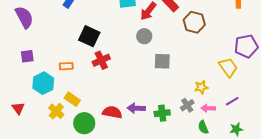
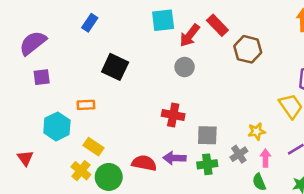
purple semicircle: (24, 17) -> (33, 43), turned -100
purple square: (27, 56) -> (42, 77), moved
red cross: (101, 60) -> (173, 115), moved, turned 36
gray square: (162, 61) -> (207, 135), moved
pink arrow: (208, 108) -> (265, 158), turned 88
yellow cross: (56, 111) -> (81, 171), moved

